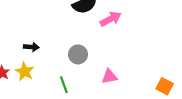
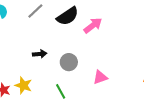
black arrow: (31, 47) -> (40, 54), moved

